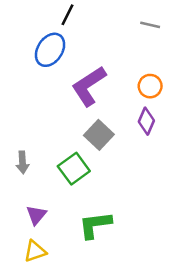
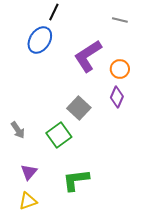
purple L-shape: (89, 86) -> (88, 56), moved
gray arrow: (23, 162) -> (18, 130), turned -30

